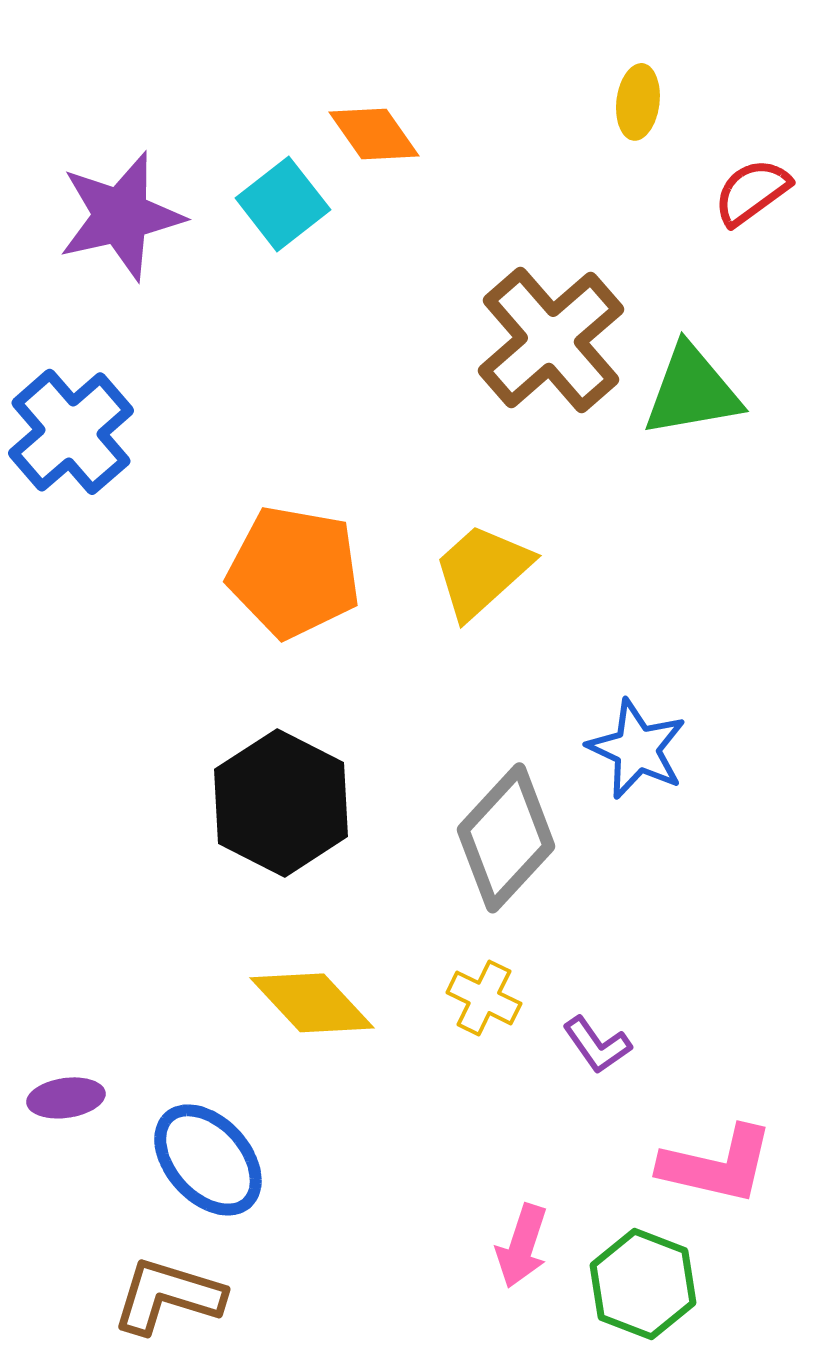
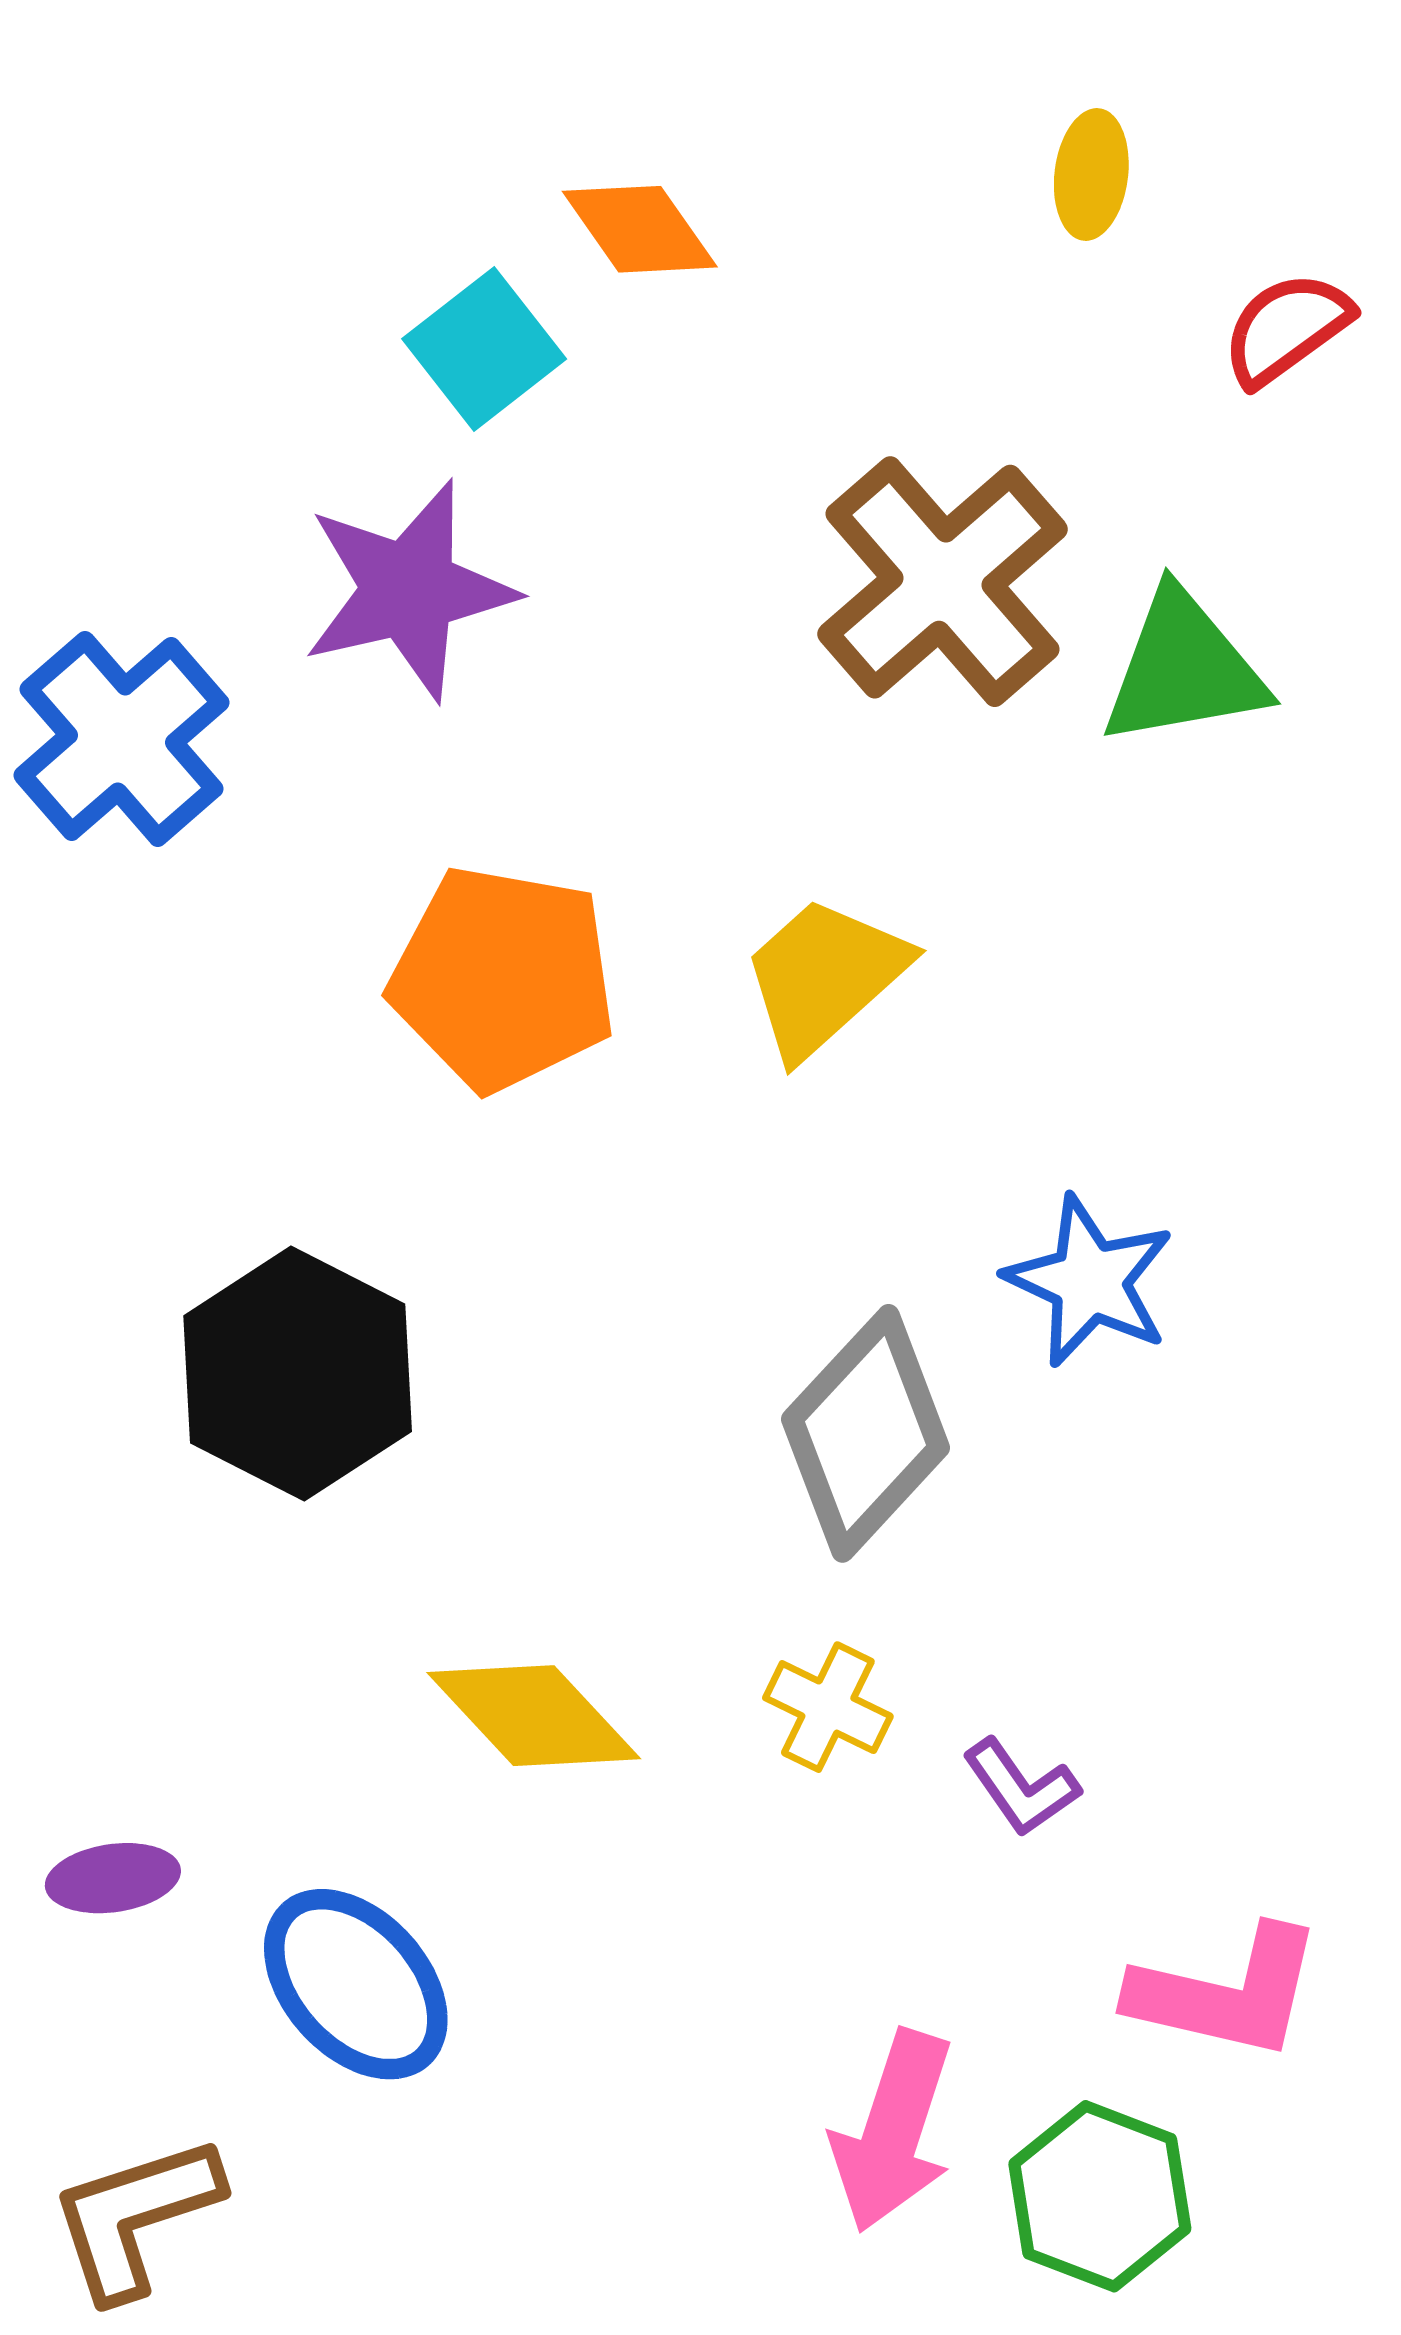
purple star: (121, 216) -> (409, 590), moved
black hexagon: (281, 803) -> (298, 1374), moved
pink arrow: (522, 1246) -> (893, 2131), size x1.4
brown L-shape: (168, 1296) -> (135, 2217), moved, turned -35

